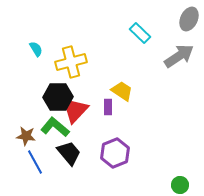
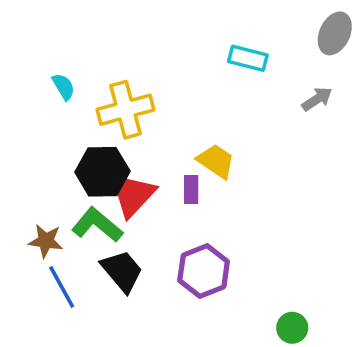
cyan rectangle: (140, 33) -> (248, 58), turned -30
gray arrow: (179, 56) -> (317, 99), size x0.6
green circle: (180, 185) -> (292, 328), moved

